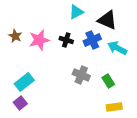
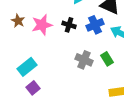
green rectangle: (108, 81) -> (107, 59), moved
purple square: (20, 103) -> (33, 88), moved

